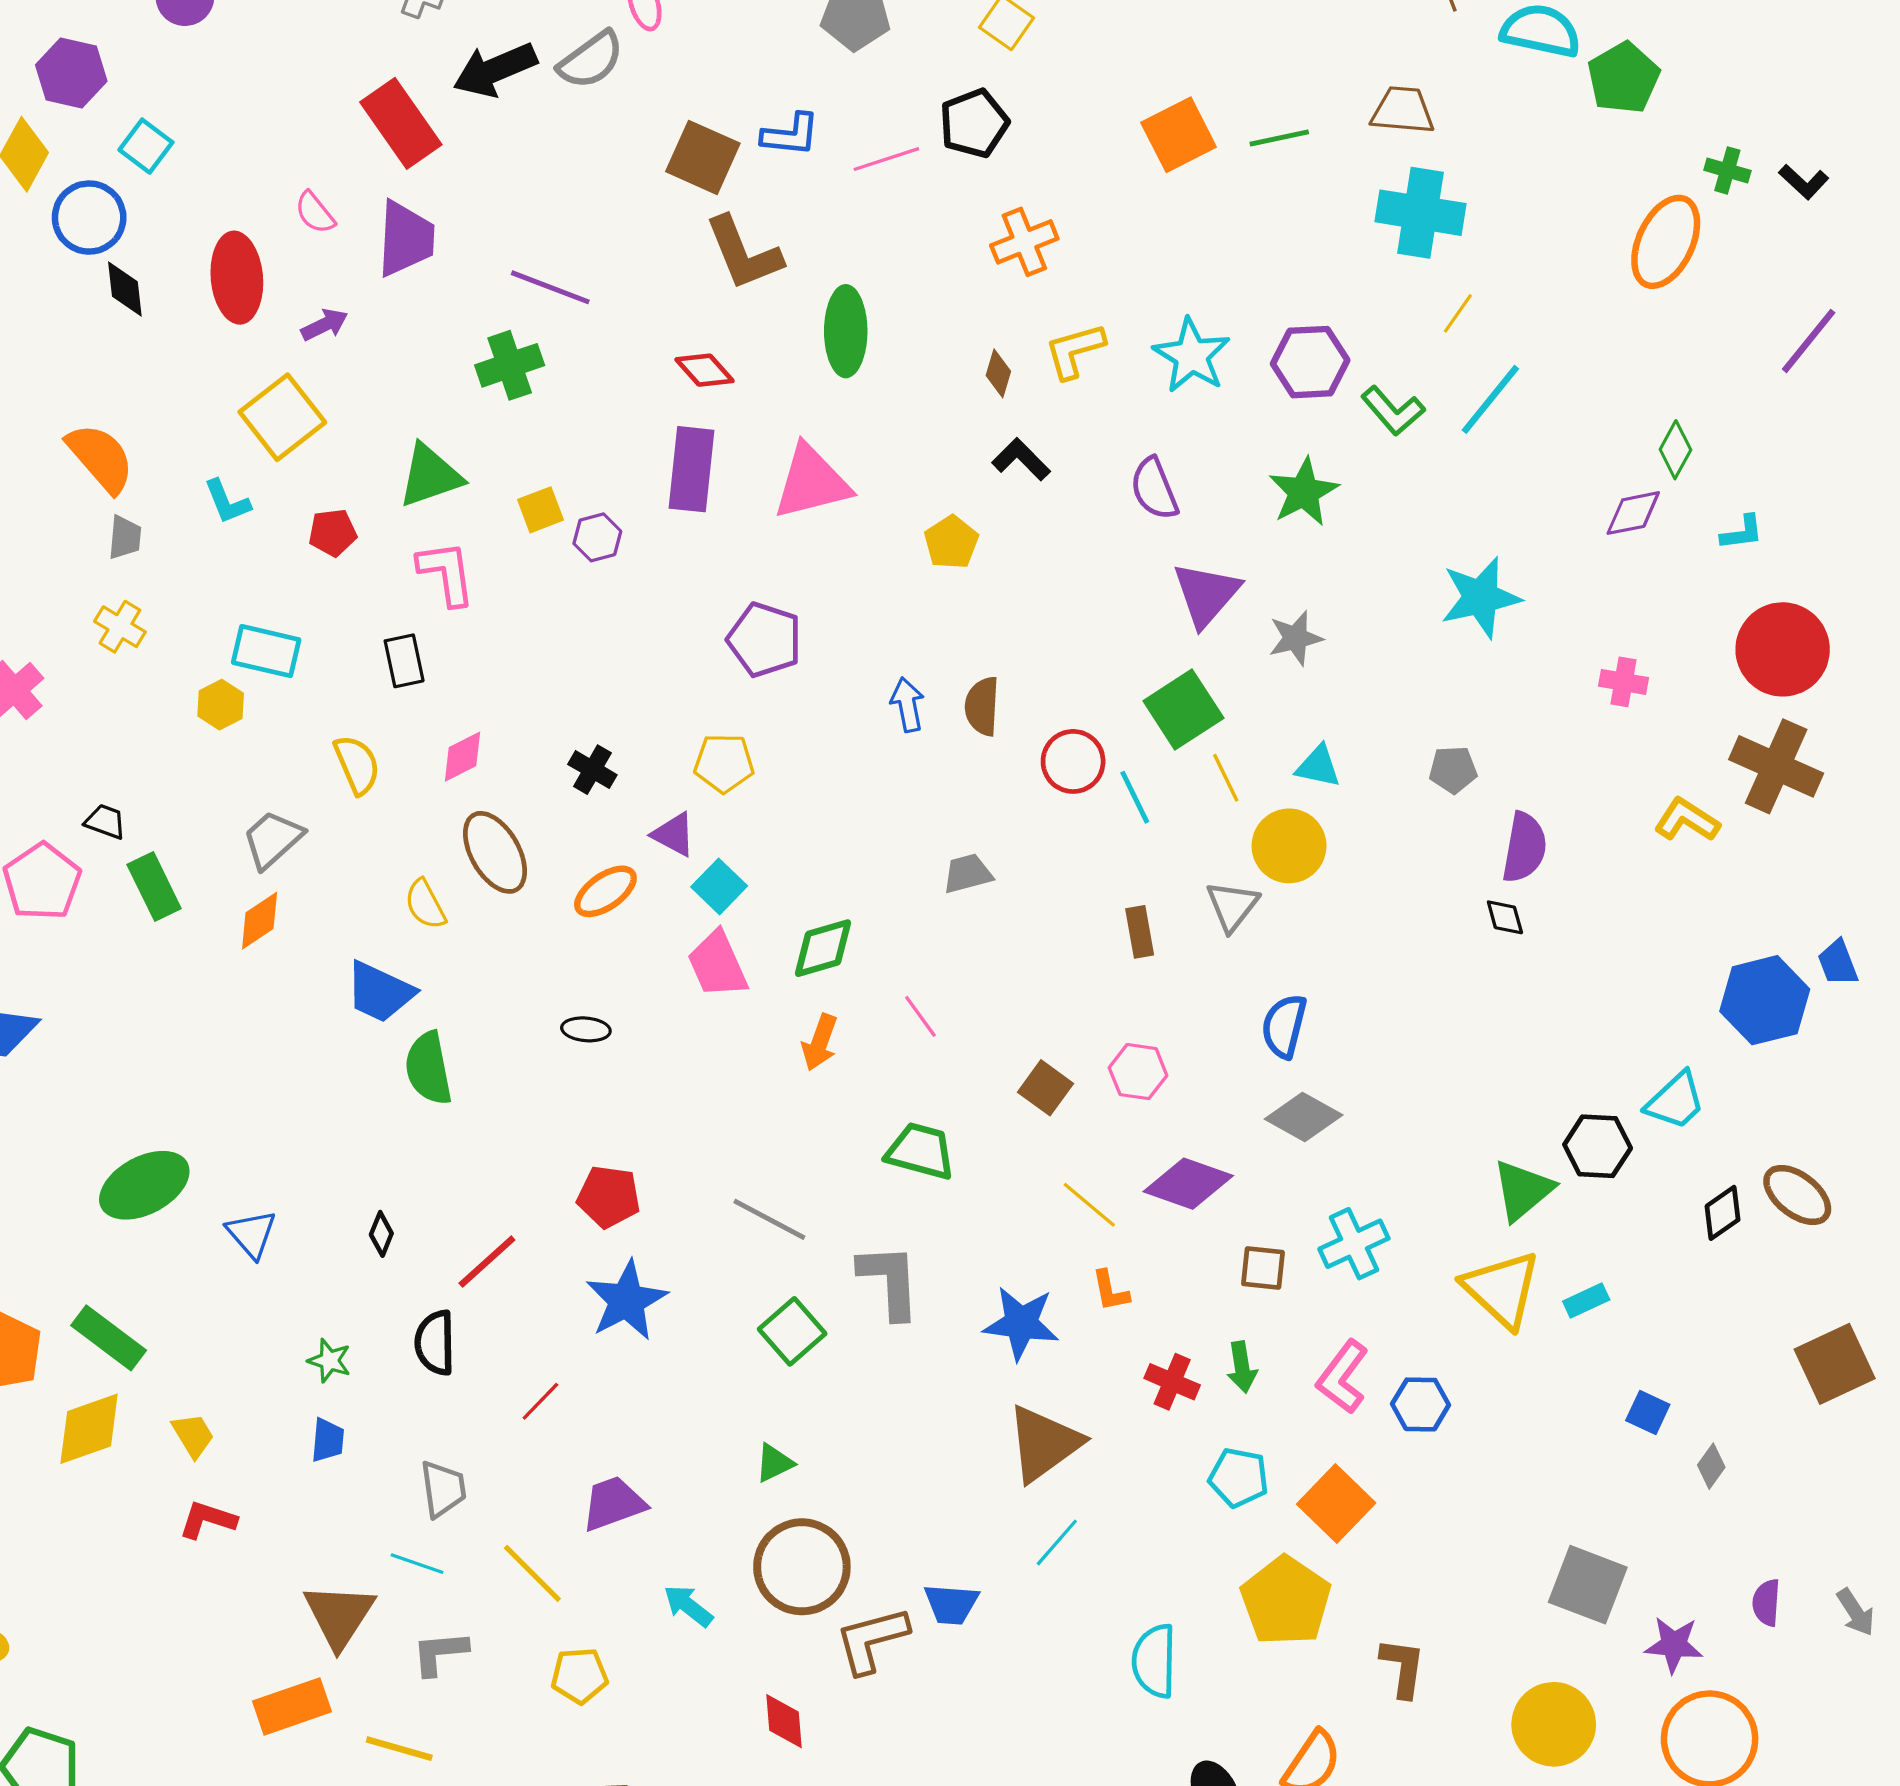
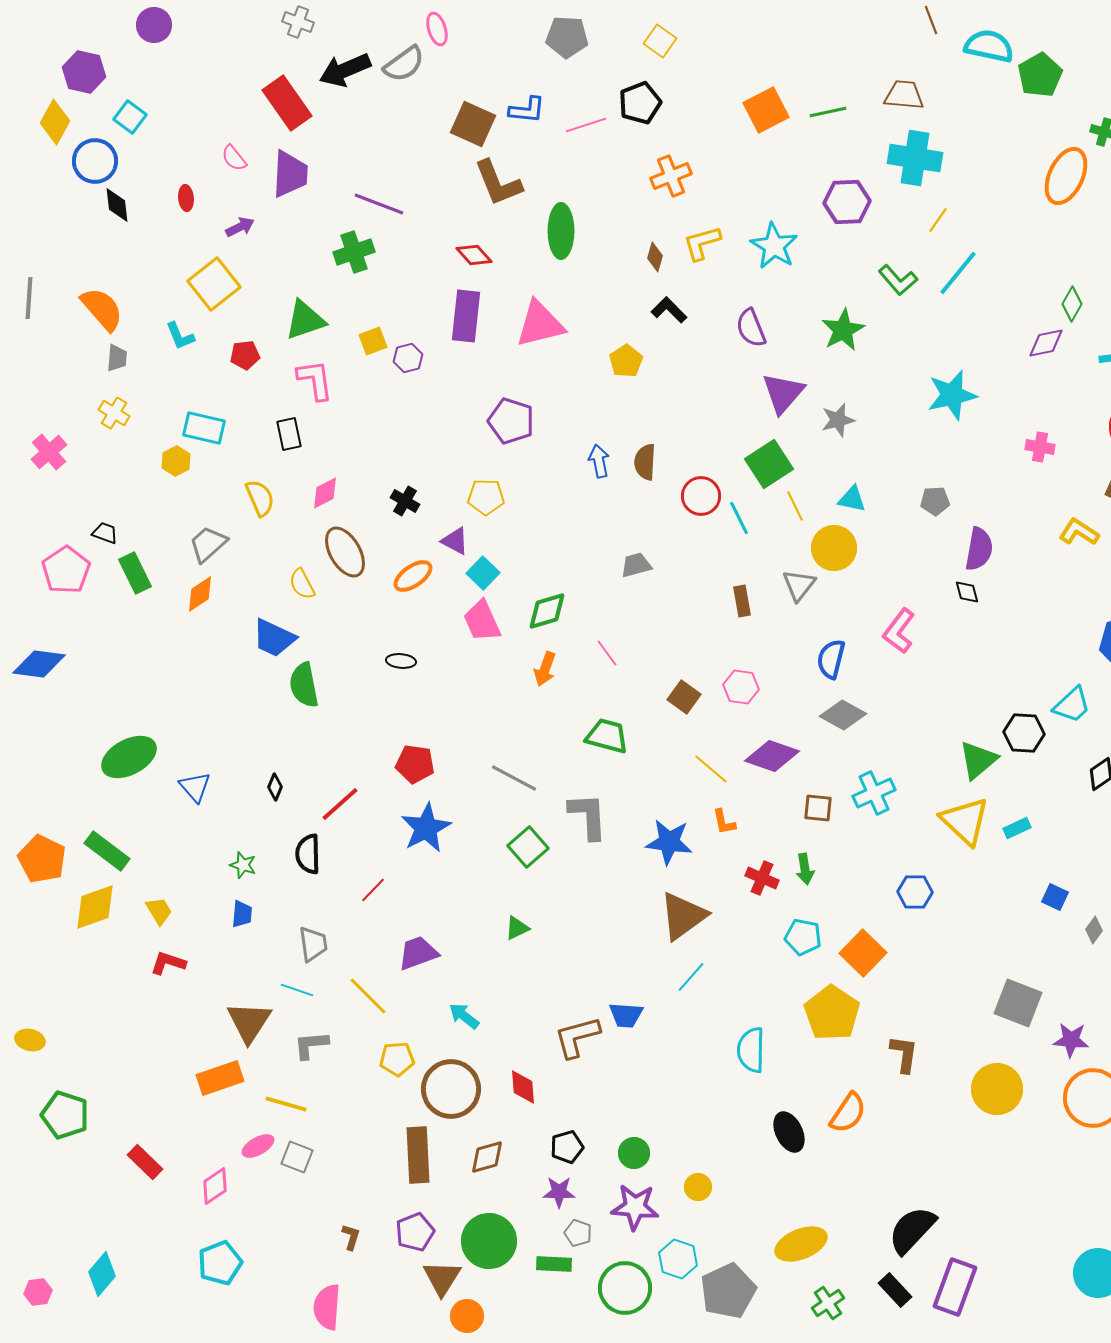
red ellipse: (237, 278) -> (186, 198), size x0.5
purple hexagon: (1310, 362) -> (847, 202), moved
pink L-shape: (1343, 1377) -> (899, 631), moved
brown circle: (802, 1567) -> (451, 1089), moved

